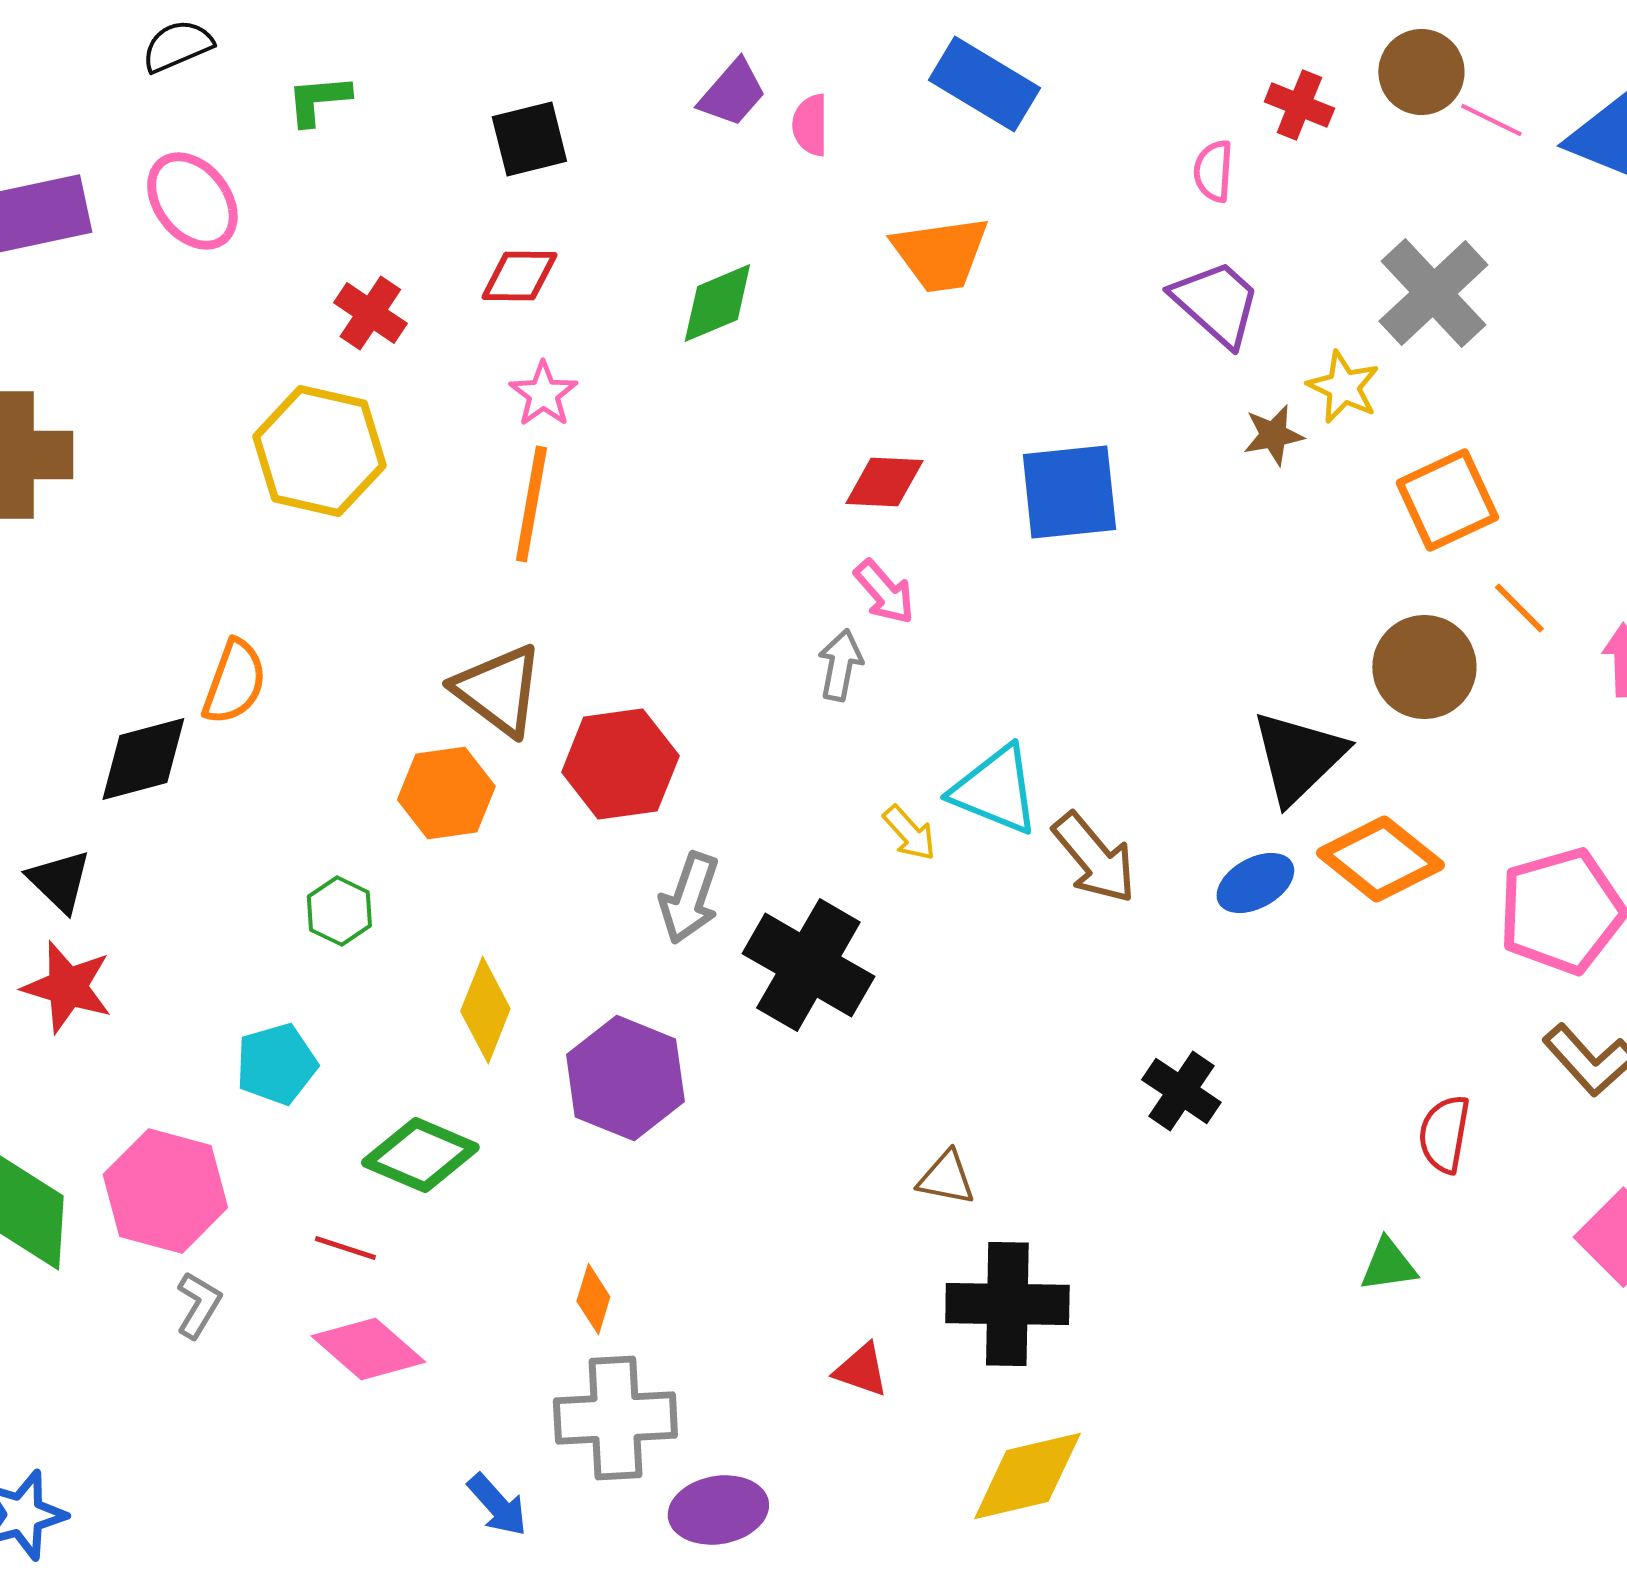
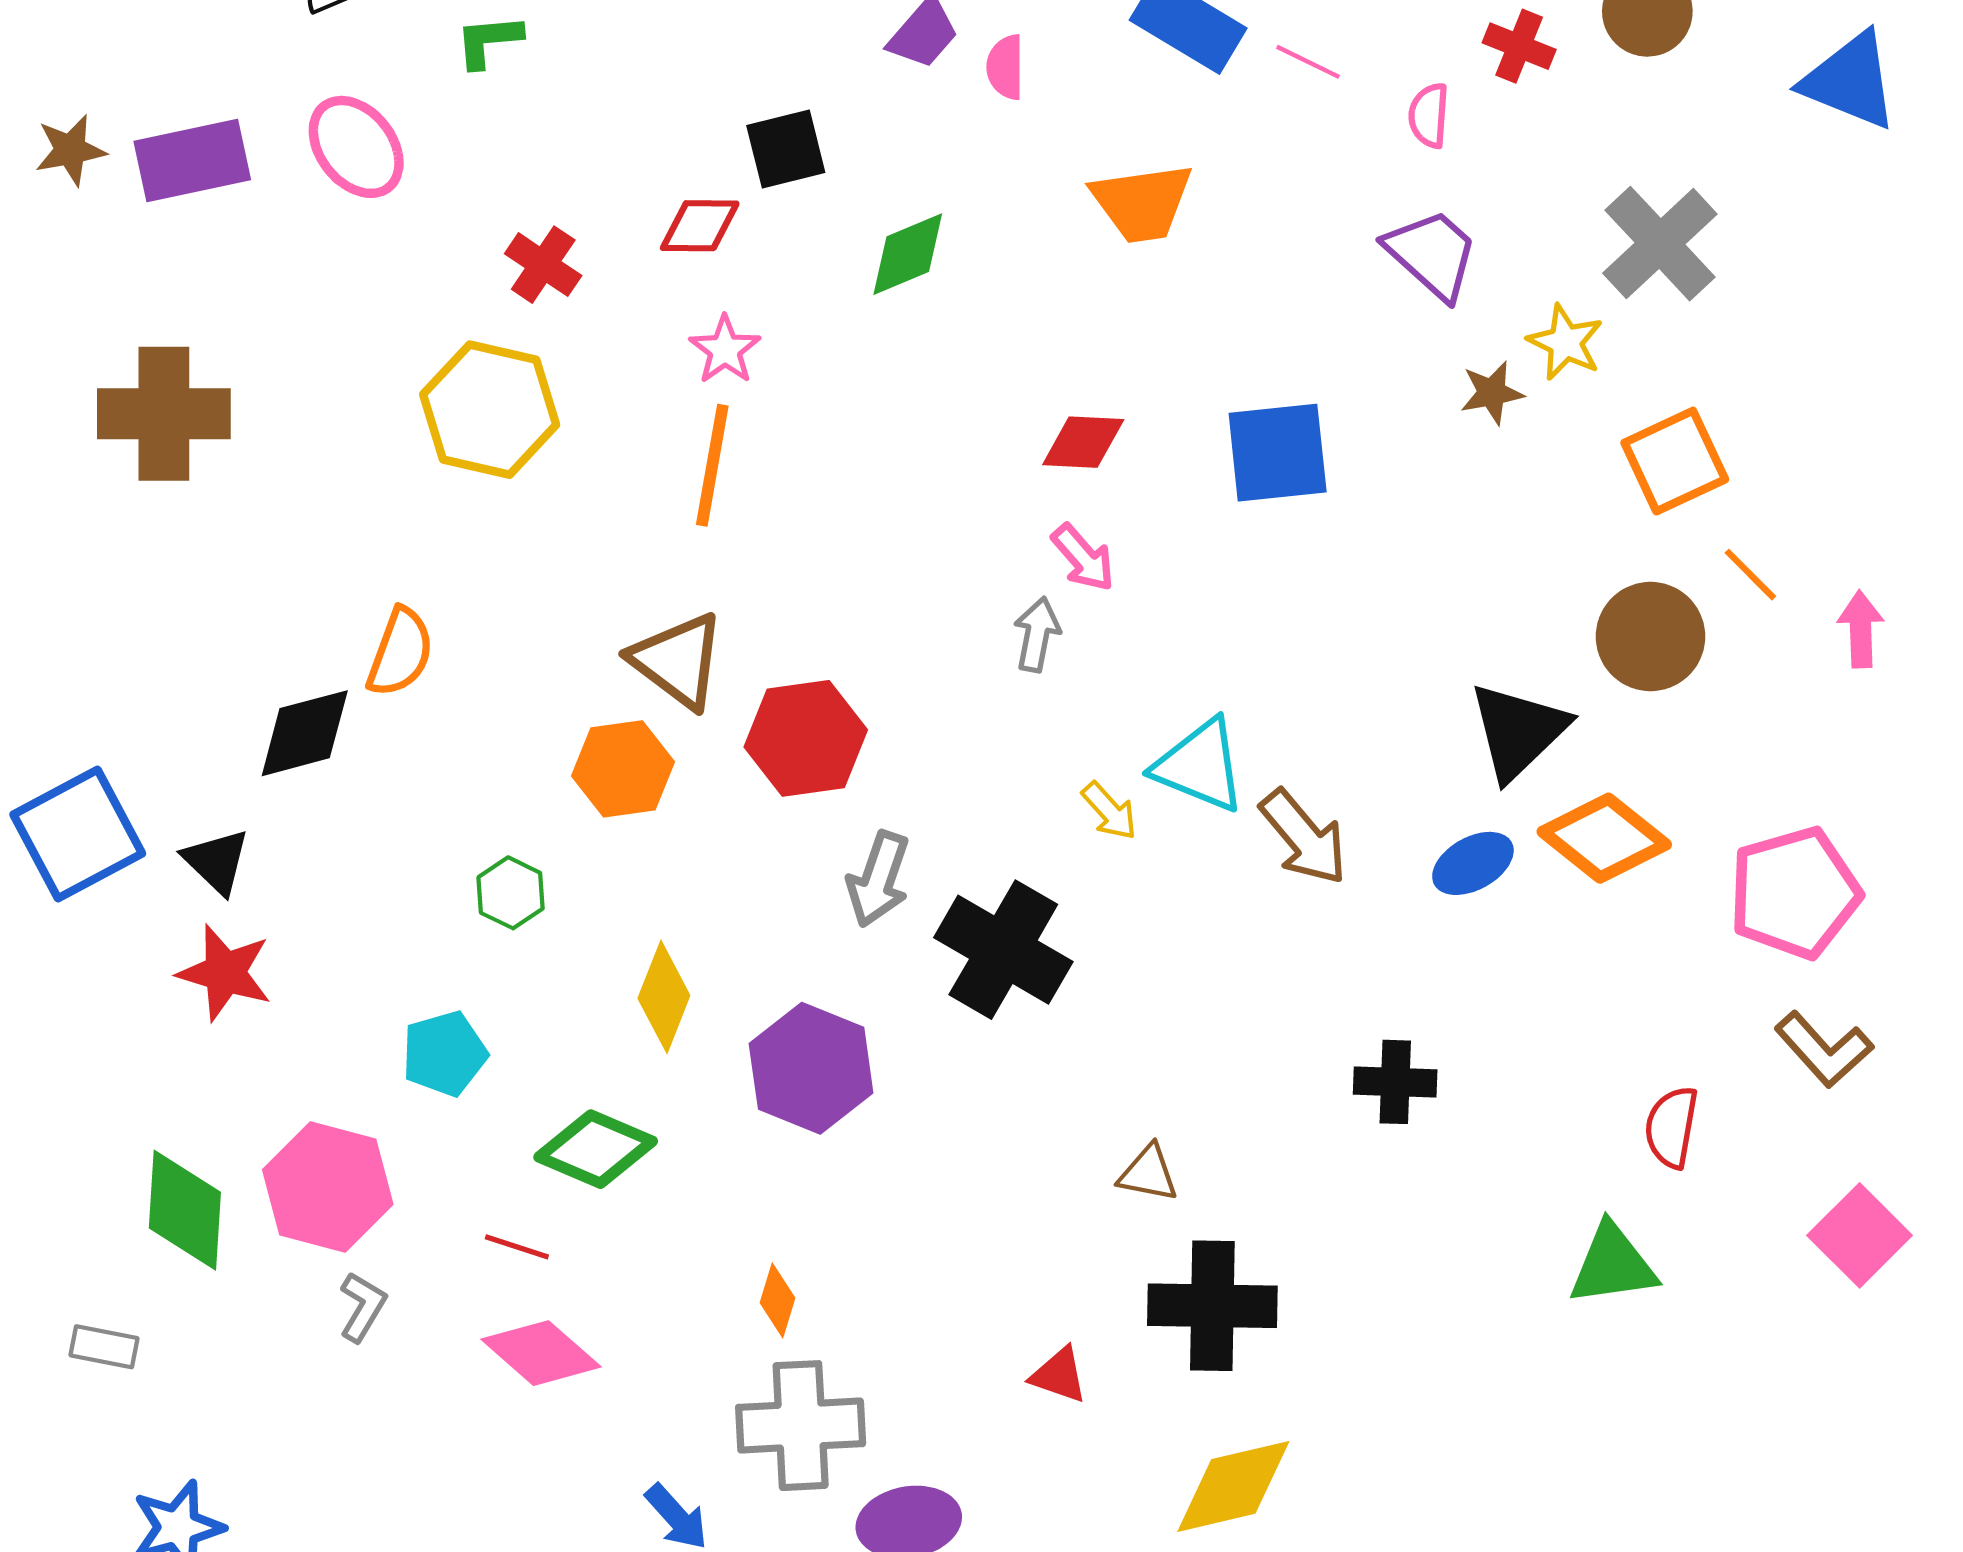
pink line: (1491, 120) -> (1308, 62), moved
black square: (529, 139) -> (786, 149), moved
black cross: (1181, 1091) -> (1395, 1082), turned -32
green triangle: (1388, 1265) -> (1613, 1265), size x1.5

